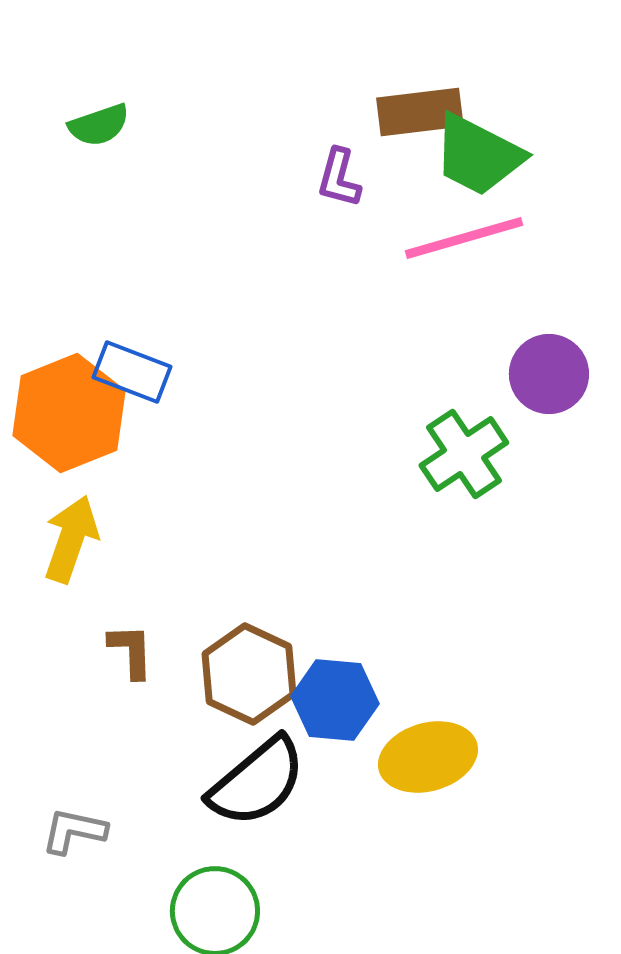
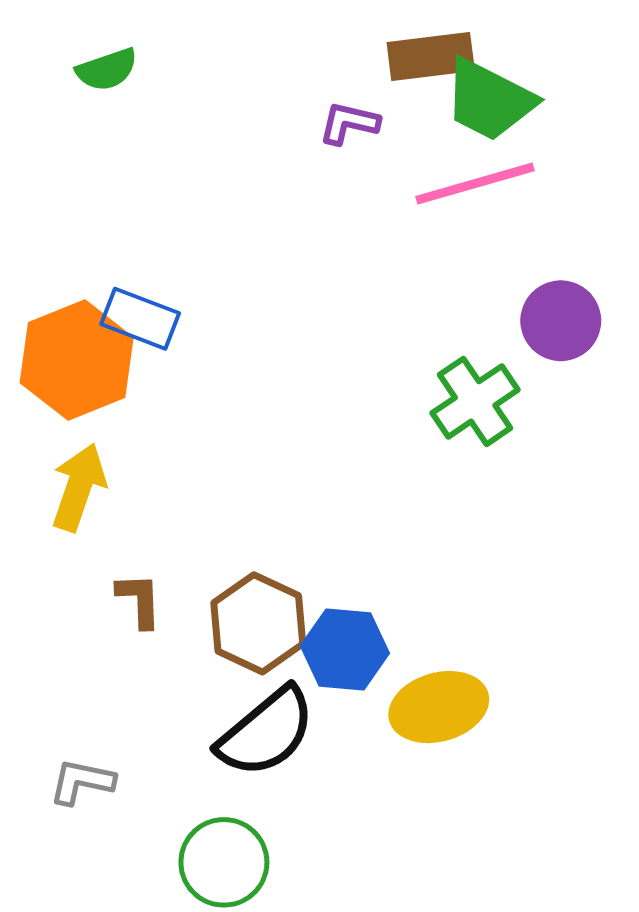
purple L-shape: (339, 178) -> (349, 123), turned 88

